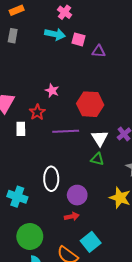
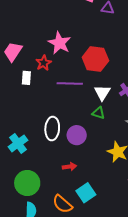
pink star: (52, 91) -> (59, 43), size x1.6
purple circle: (77, 195) -> (77, 135), moved
cyan cross: (17, 197) -> (18, 143), turned 30

